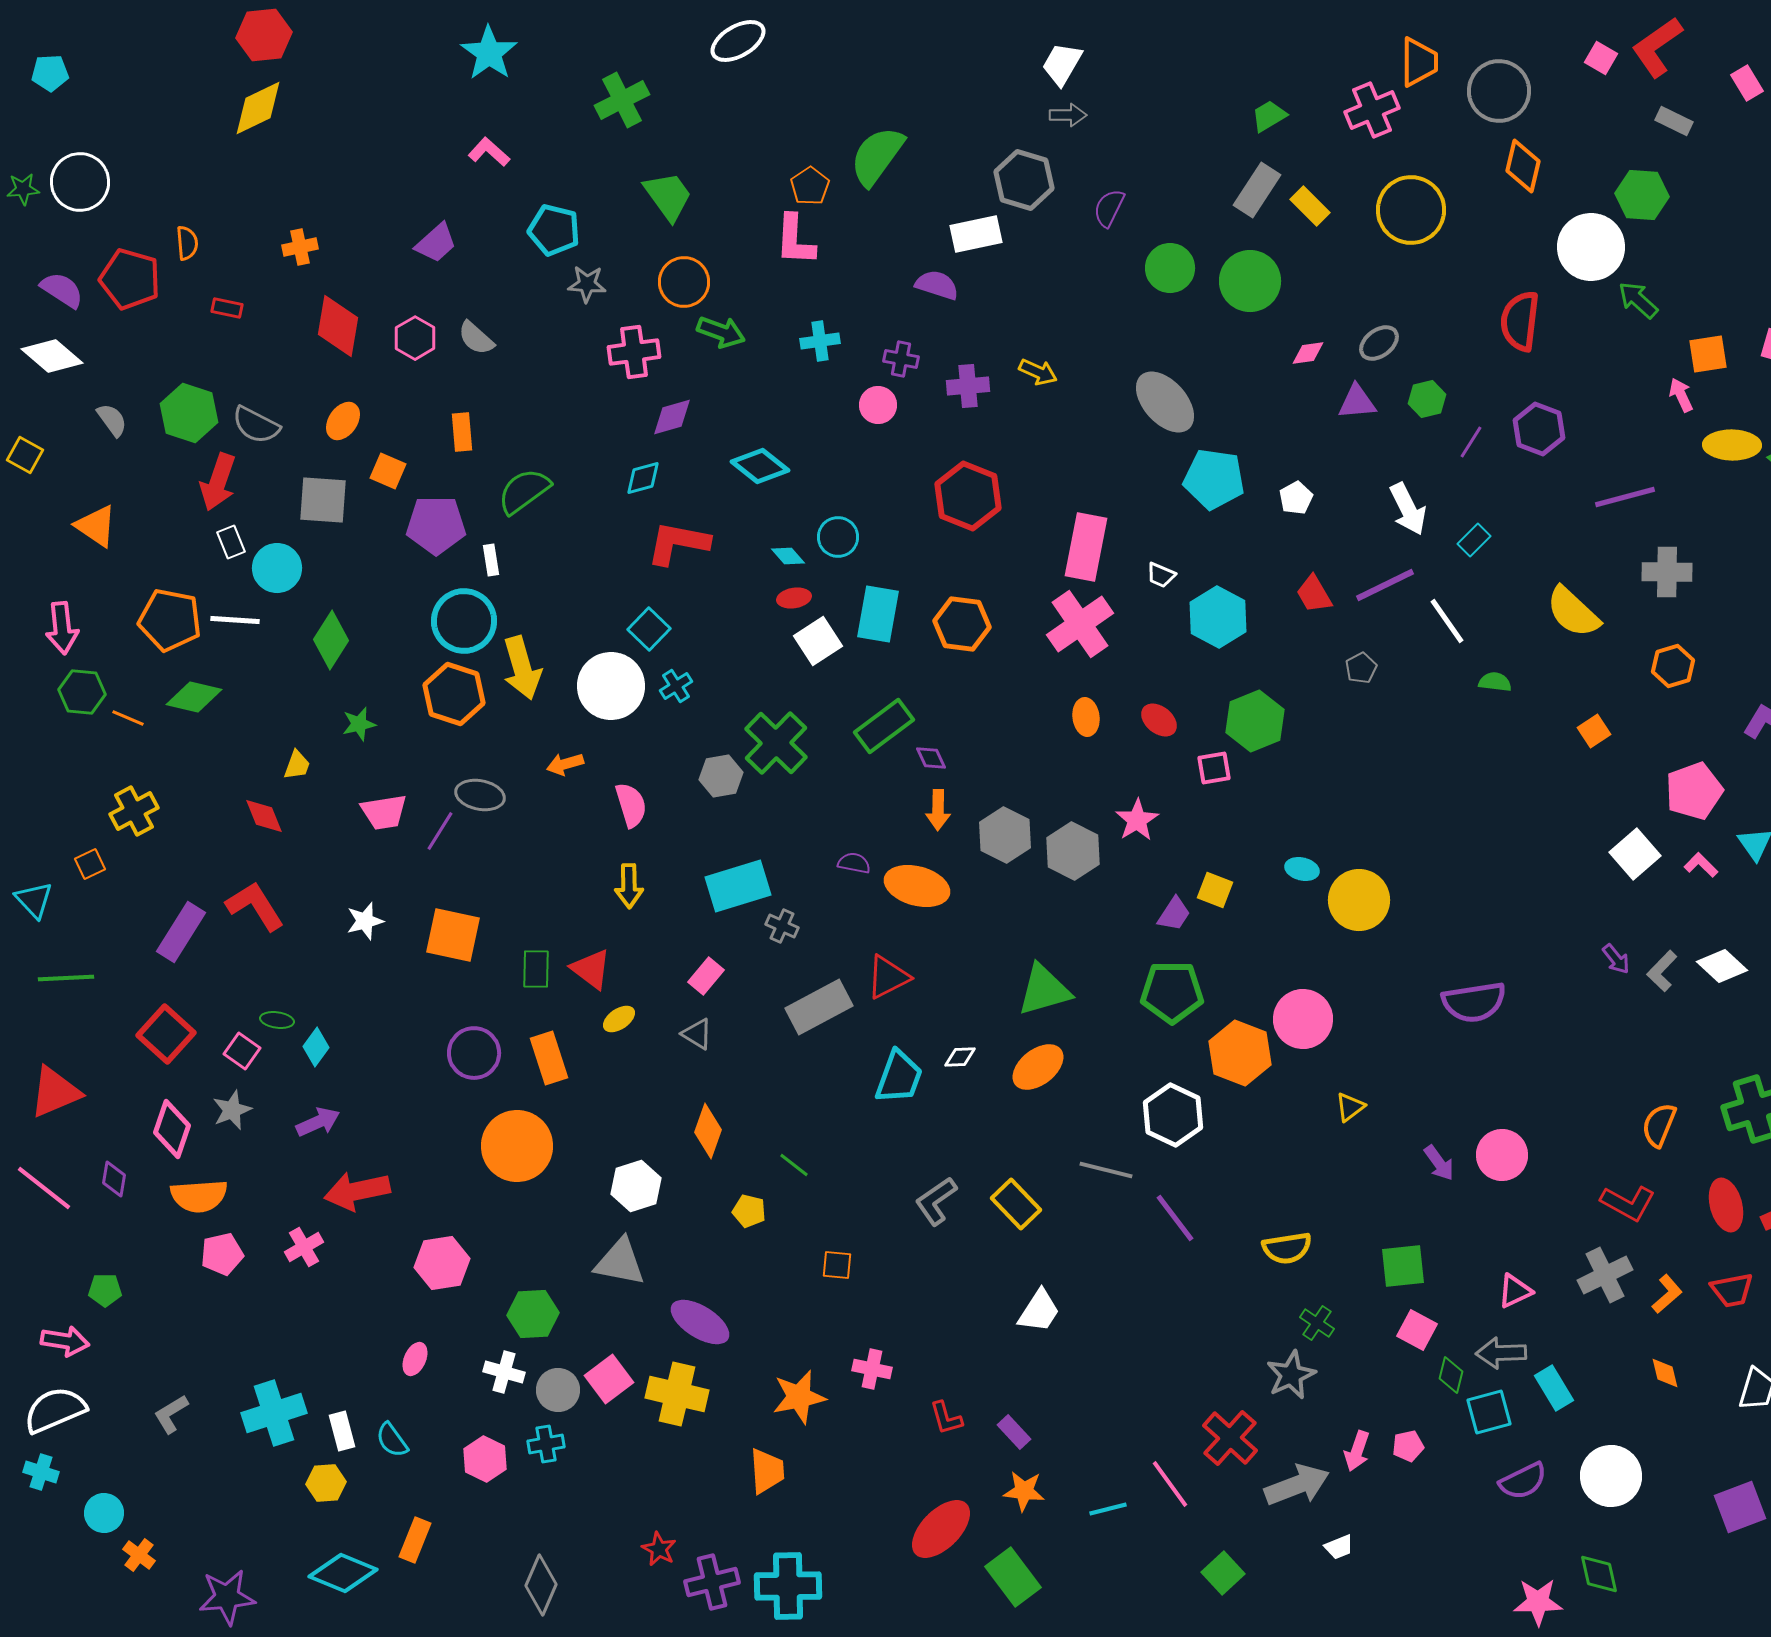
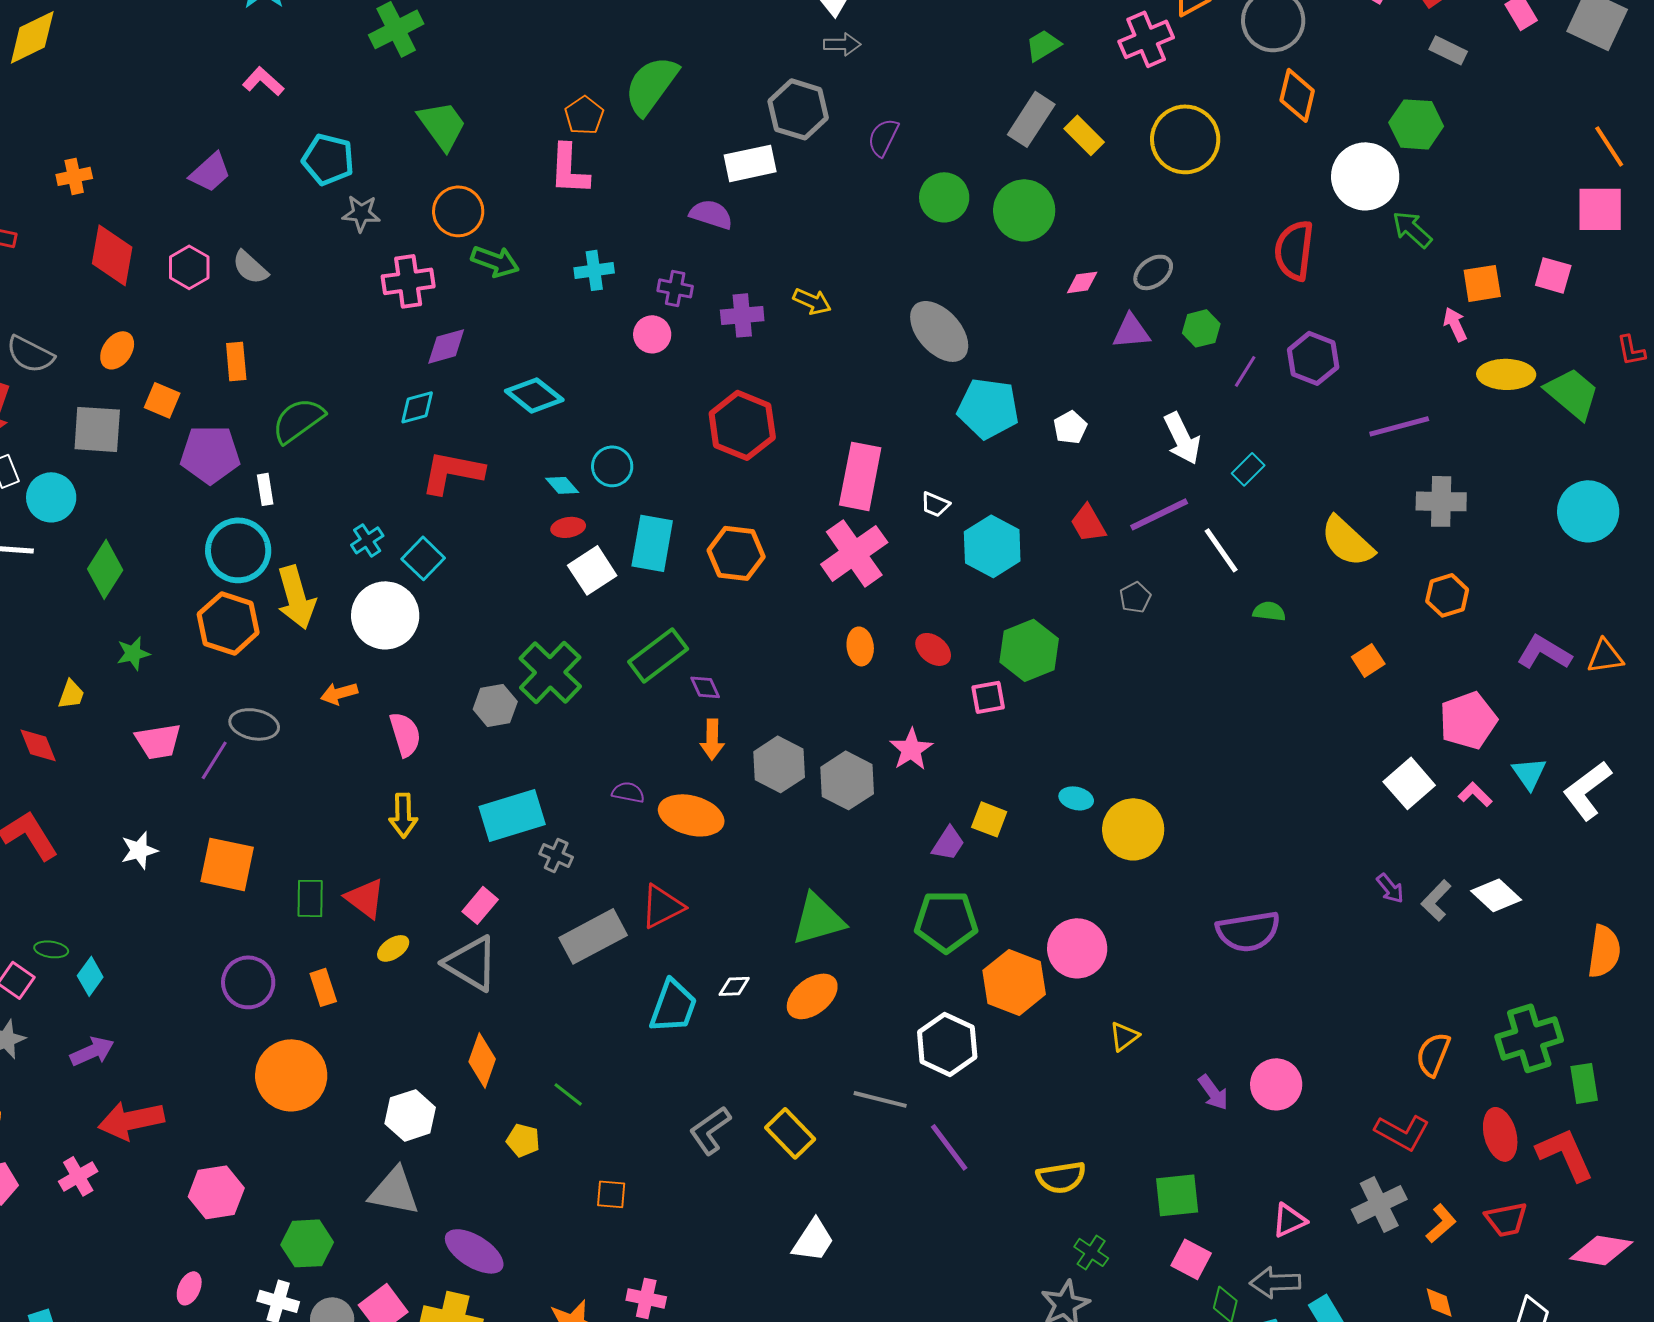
cyan cross: (676, 686) -> (367, 540), moved
gray triangle: (697, 1034) -> (471, 963), size x1.8
orange rectangle: (549, 1058) -> (323, 987), size x0.7

